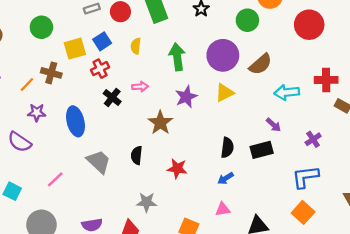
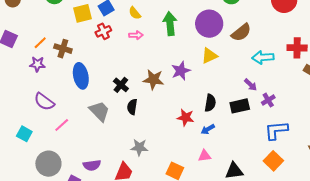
yellow semicircle: (136, 46) -> (135, 13), turned -48
brown cross: (51, 73) -> (63, 49), moved
pink arrow: (140, 87) -> (136, 35), moved
black cross: (112, 97) -> (121, 85), moved
purple star: (186, 97) -> (181, 71), moved
purple star: (37, 113) -> (37, 64), moved
brown star: (160, 123) -> (154, 80), turned -30
purple cross: (313, 139) -> (268, 100), moved
purple semicircle: (20, 142) -> (44, 102), moved
red star: (177, 169) -> (186, 117), moved

